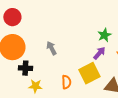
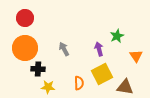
purple arrow: (99, 53) -> (99, 49), moved, turned -56

